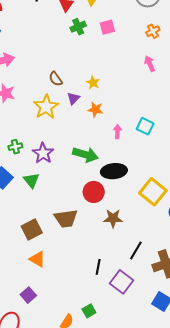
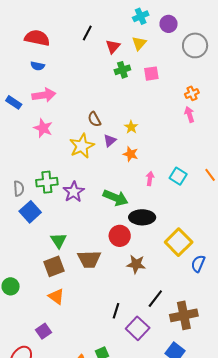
orange cross: (153, 31) -> (192, 93), moved
green cross: (15, 147) -> (47, 182), size x1.5
green triangle: (31, 180) -> (59, 240), moved

